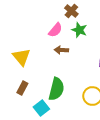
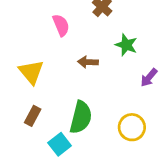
pink semicircle: (55, 30) -> (61, 25), moved, turned -63
green star: (79, 30) -> (126, 45), moved

